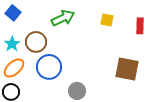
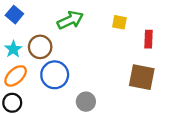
red rectangle: (140, 26) -> (148, 39), moved

